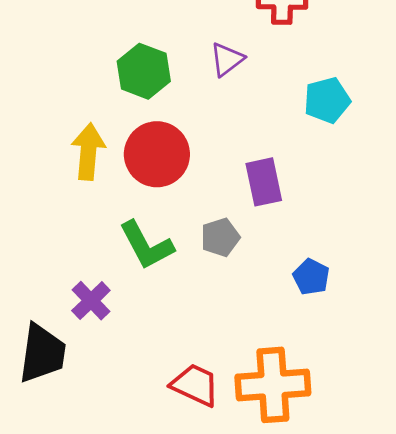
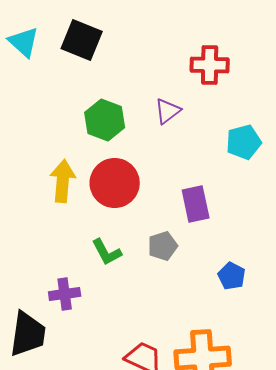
green L-shape: (146, 245) -> (107, 252), size x0.7
purple cross: (91, 301) -> (65, 294), turned 36

